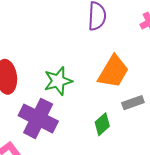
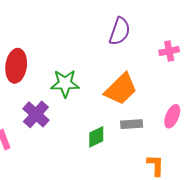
purple cross: (38, 118) -> (36, 114), size x0.7

